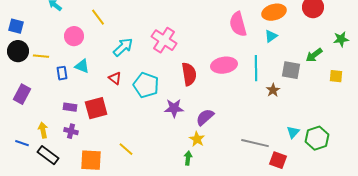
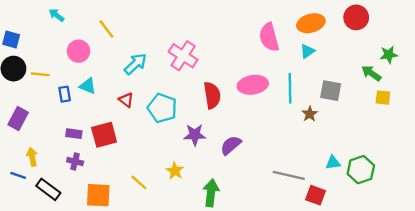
green arrow: (314, 55) -> (371, 73), moved, turned 72
yellow arrow: (43, 130) -> (32, 157), moved
cyan triangle: (293, 132) -> (333, 163), turned 40
yellow star: (197, 139) -> (175, 171), moved
green arrow: (188, 158) -> (211, 193), size x1.6

